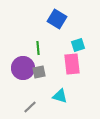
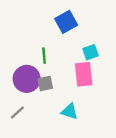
blue square: (57, 19) -> (66, 22), turned 30
gray line: (30, 107) -> (17, 113), moved

